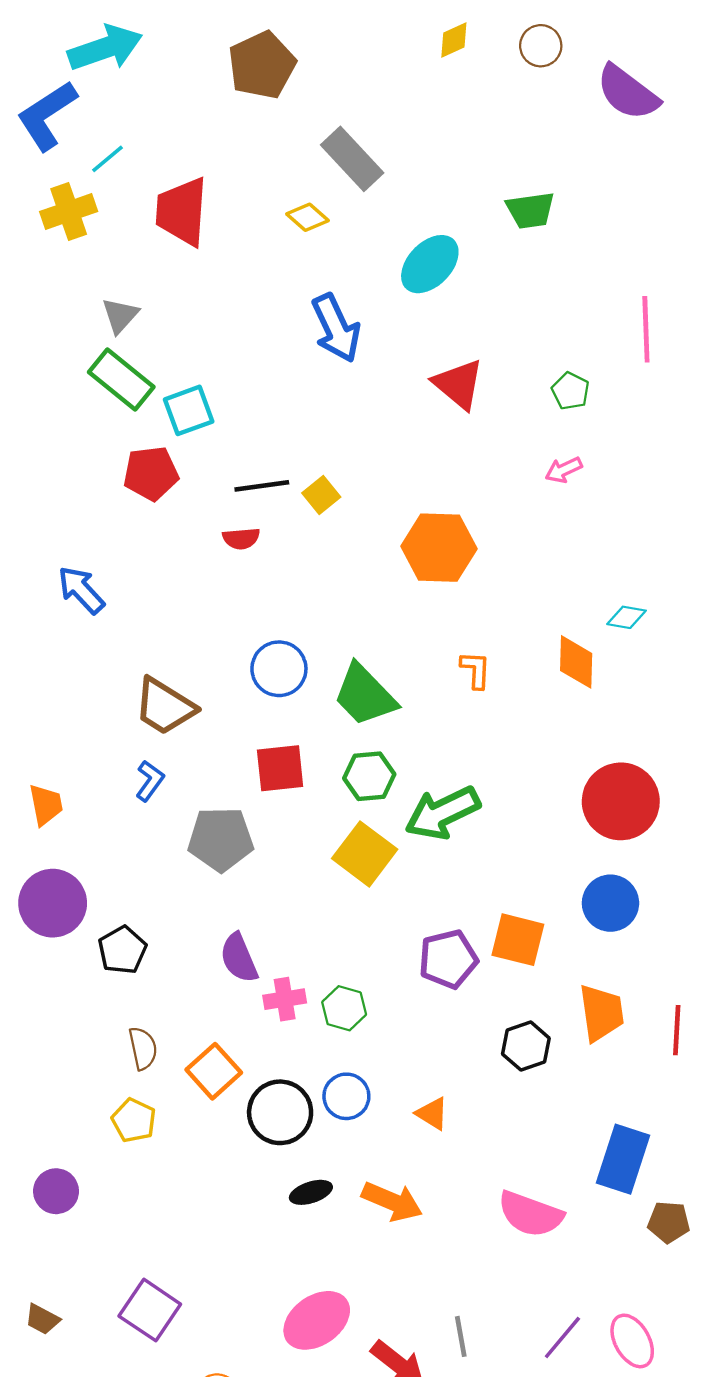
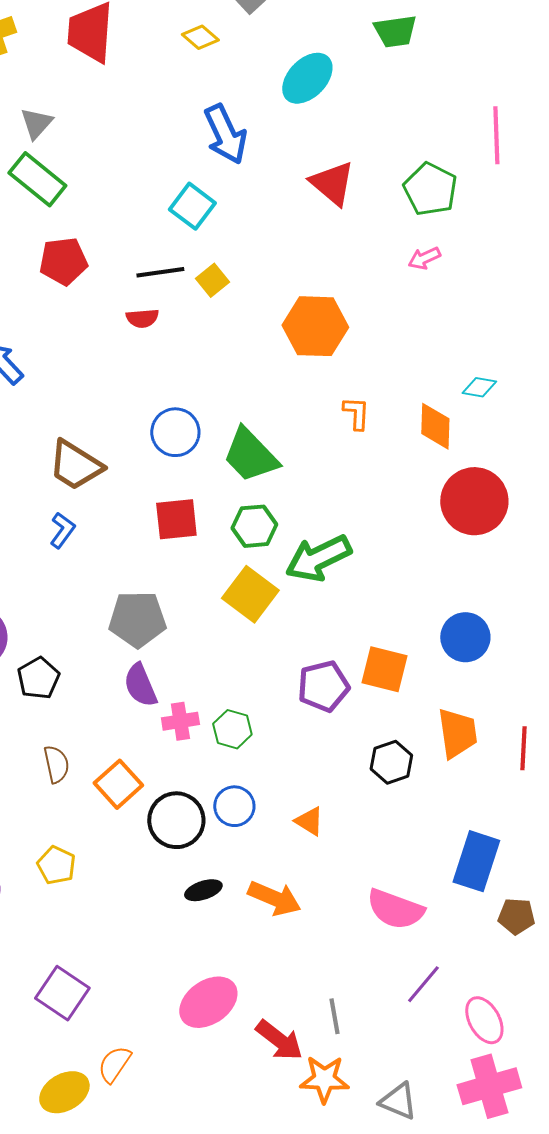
green pentagon: (570, 391) -> (430, 189), size x1.6
cyan square: (189, 410) -> (192, 206), moved, turned -33
orange L-shape: (476, 670) -> (356, 413), moved
red circle: (621, 801) -> (474, 501), moved
gray pentagon: (221, 839) -> (137, 619), moved
yellow pentagon: (134, 1120) -> (56, 865), moved
purple line: (562, 1338) -> (423, 984), moved

